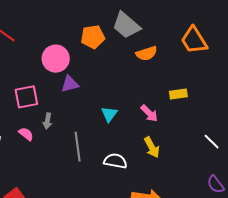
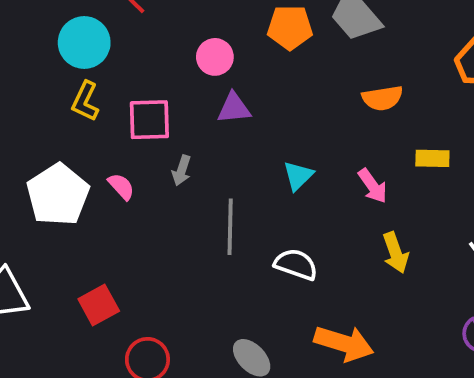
orange semicircle: (147, 53) -> (382, 98), moved
pink circle: (56, 59) -> (215, 57), size x0.7
pink semicircle: (26, 134) -> (121, 186), moved
yellow arrow: (152, 147) -> (396, 253), moved

